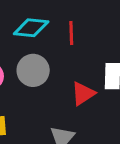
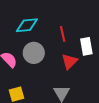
red line: (71, 33) -> (63, 34), moved

